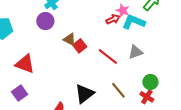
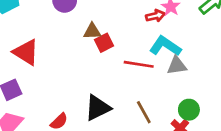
cyan L-shape: (134, 22) -> (165, 46), moved
brown triangle: (70, 39) -> (92, 31), turned -40
red line: (108, 56) -> (139, 64), turned -40

